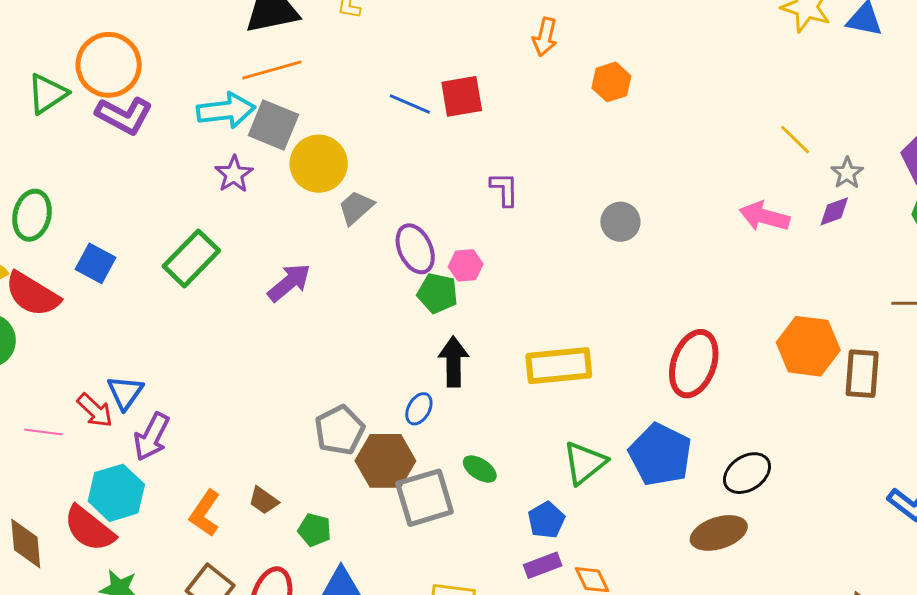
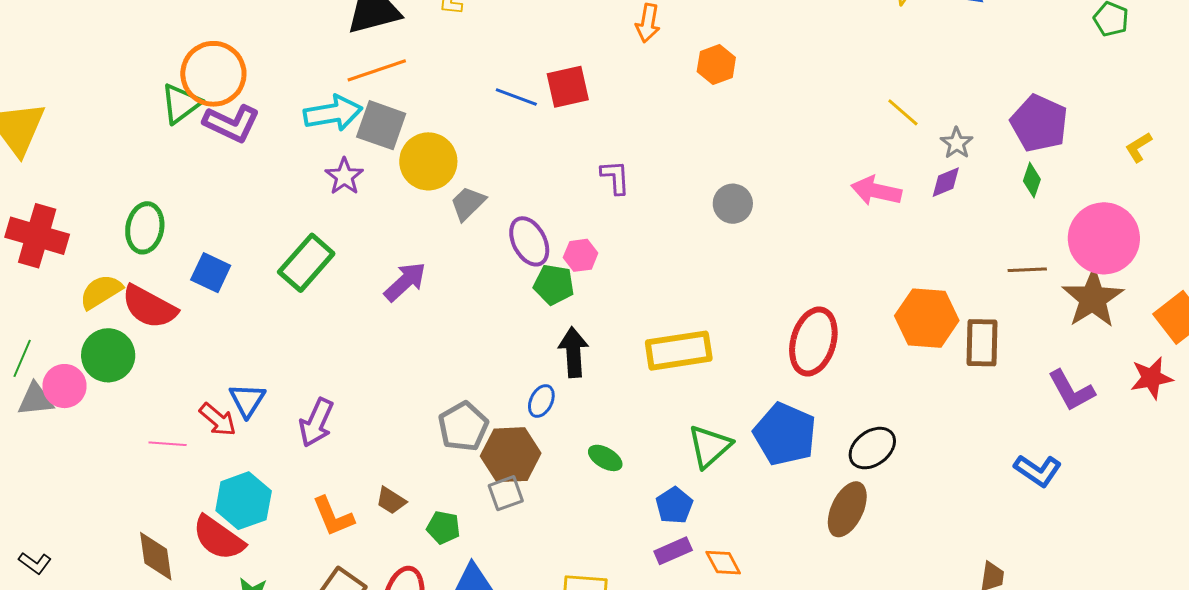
green triangle: (47, 94) -> (181, 104), moved
purple arrow: (152, 437) -> (316, 423), moved
gray square: (425, 498) -> (506, 493), moved, size x0.6
orange L-shape: (205, 513) -> (333, 516), turned -54
brown ellipse: (719, 533) -> (847, 509), turned -44

